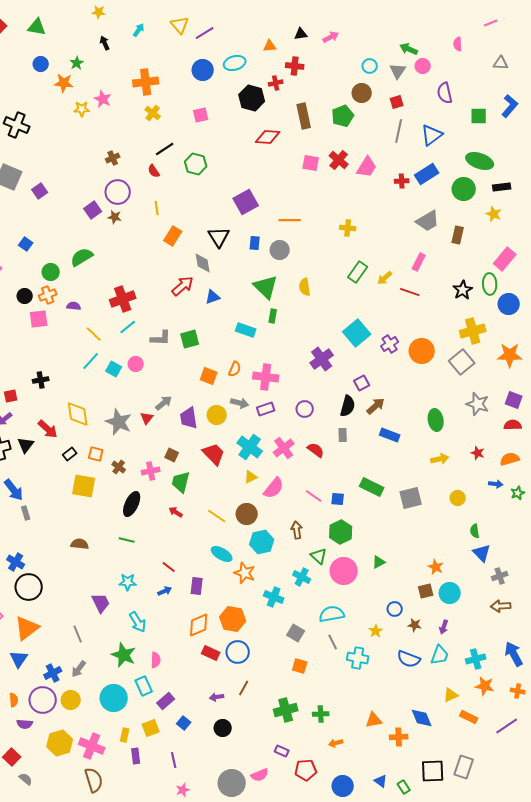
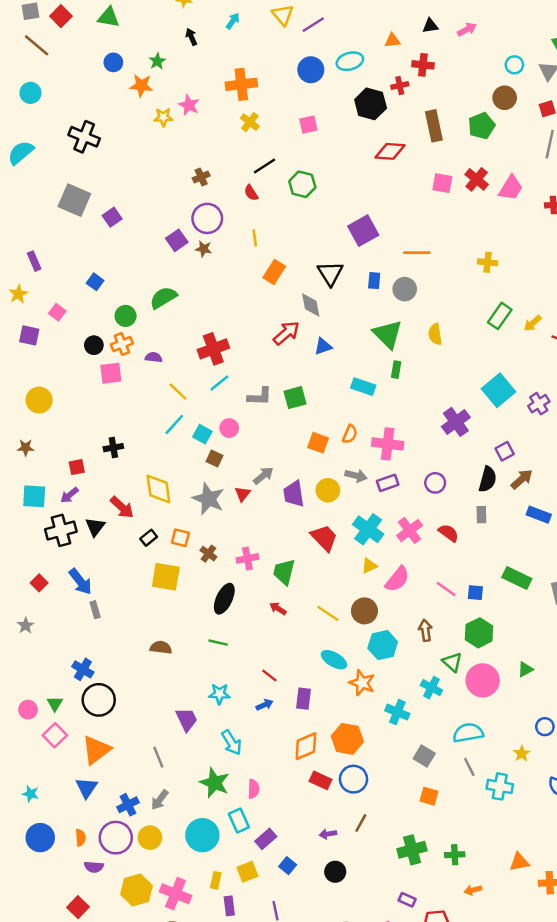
brown square: (172, 455) -> (215, 459), moved

